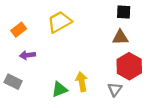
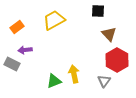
black square: (124, 12) -> (98, 11), moved
brown triangle: (120, 37) -> (109, 34), turned 49
gray rectangle: (13, 82) -> (12, 64), moved

